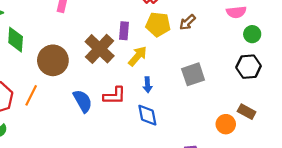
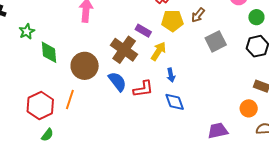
purple rectangle: (124, 31) -> (143, 31), turned -56
gray square: (193, 74) -> (216, 41), moved
blue semicircle: (83, 101) -> (117, 82), moved
orange circle: (226, 124) -> (249, 108), moved

